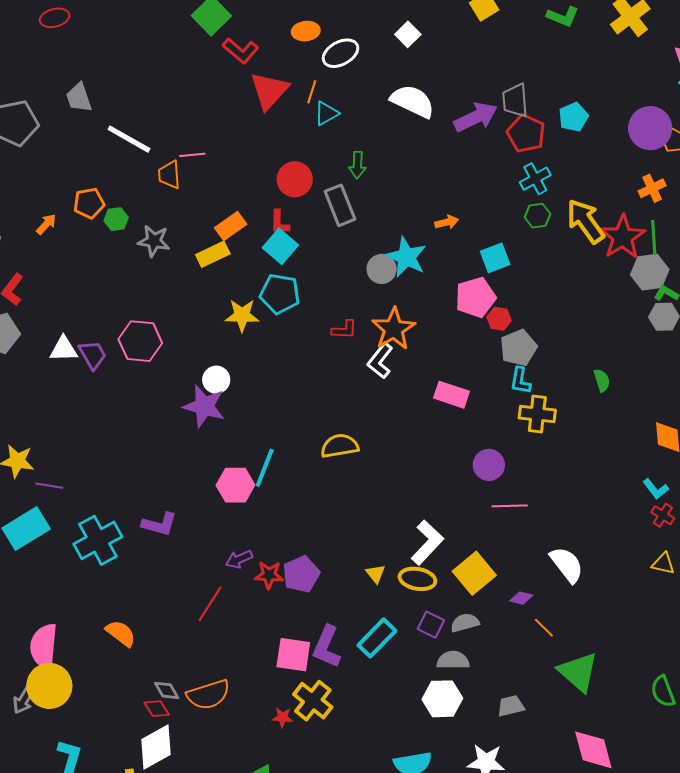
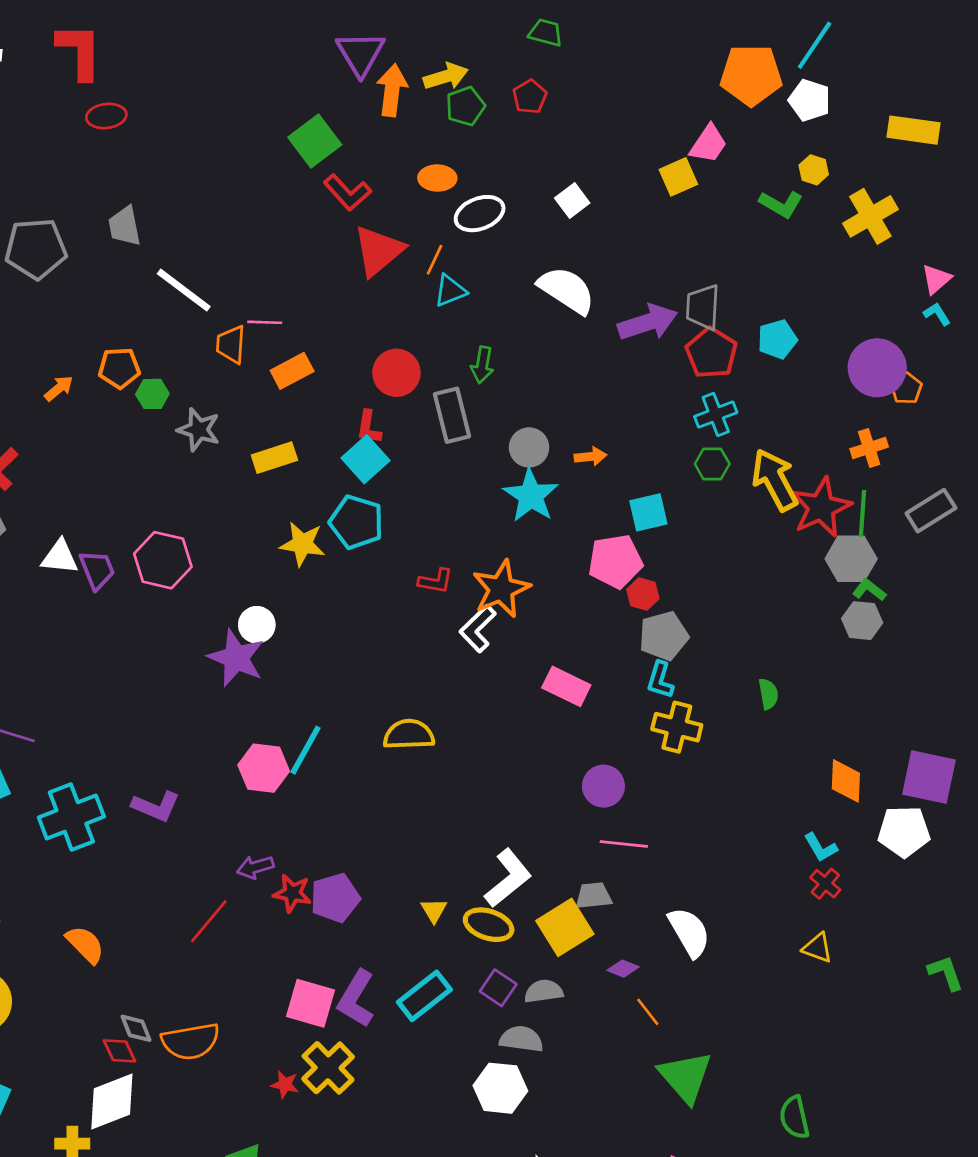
orange rectangle: (231, 226) -> (292, 371), moved
gray circle: (382, 269) -> (529, 447), moved
gray trapezoid: (511, 706) -> (593, 896), moved

